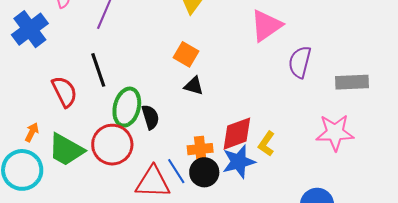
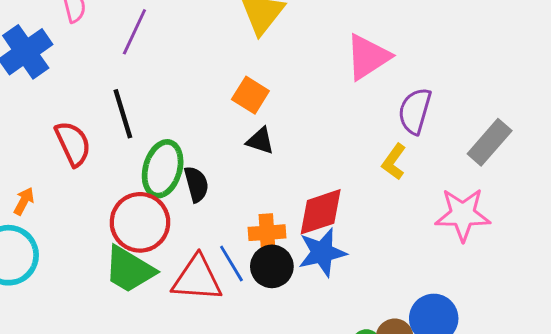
gray rectangle: (352, 82) -> (490, 142), turned -48
yellow L-shape: (266, 144) -> (394, 162), moved
green trapezoid: (66, 150) -> (129, 269), moved

